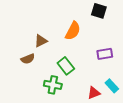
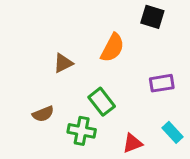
brown semicircle: (28, 59) -> (43, 114), moved
red triangle: (94, 93) -> (132, 143), moved

